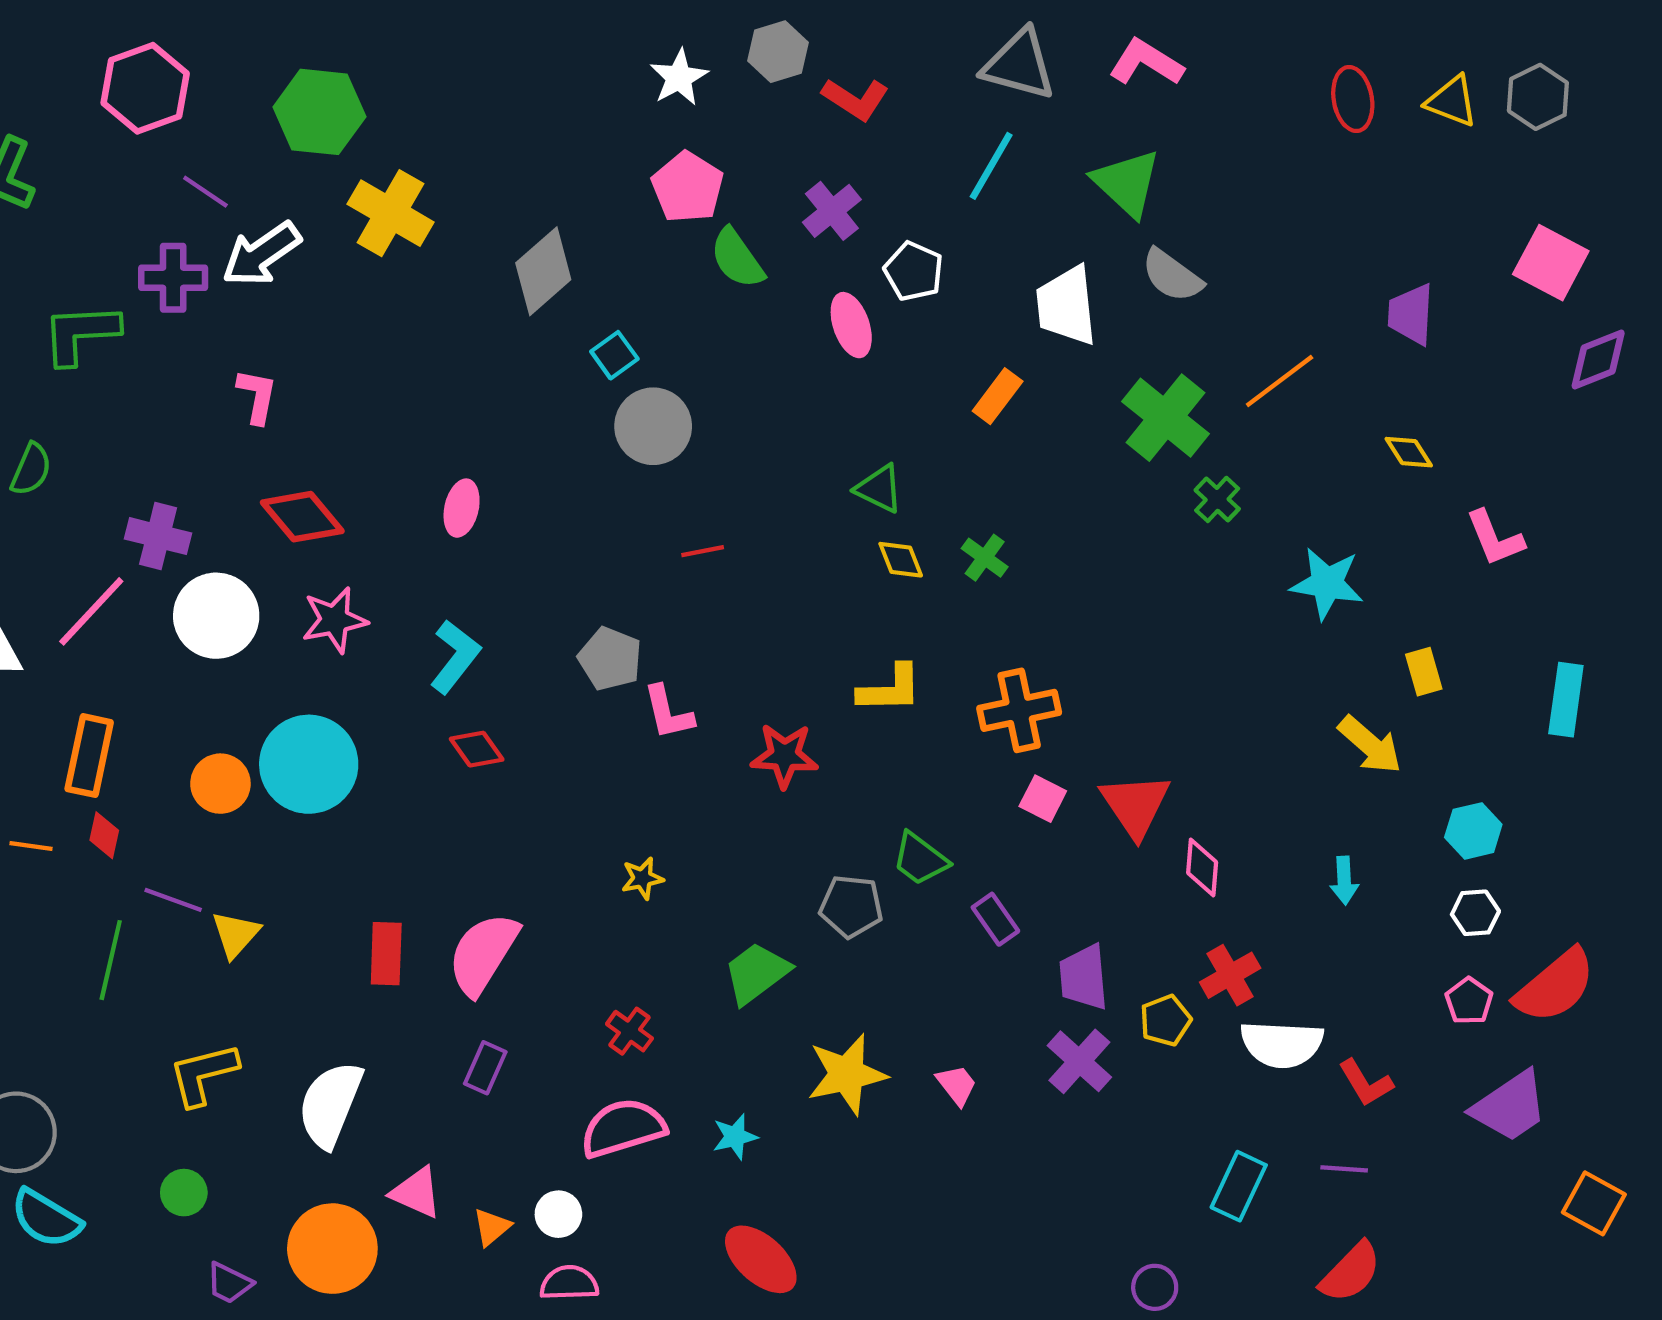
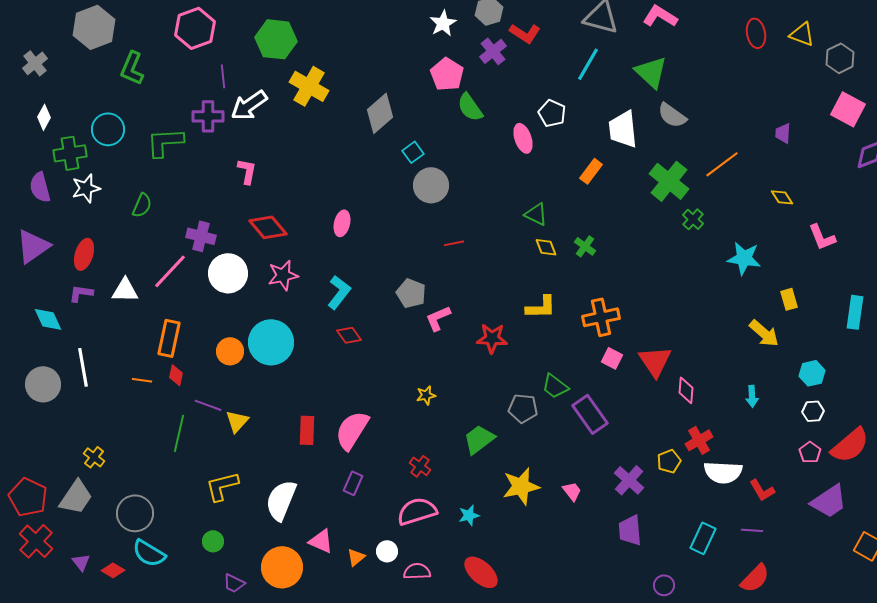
gray hexagon: (1538, 97) -> (840, 58), moved
purple line: (205, 192) -> (223, 76), turned 50
purple cross: (832, 211) -> (493, 51), moved
purple trapezoid: (1411, 314) -> (783, 133), size x0.7
pink L-shape: (668, 713) -> (438, 318), turned 80
purple rectangle: (995, 919) -> (590, 414), size x1.6
purple trapezoid: (1084, 977) -> (630, 530), moved
pink semicircle: (569, 1283) -> (417, 571), moved

